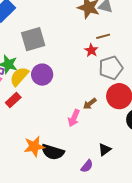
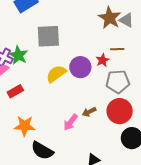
purple circle: (42, 75) -> (80, 67), moved
yellow semicircle: (19, 76) -> (56, 74), moved
orange star: (34, 146) -> (25, 126), moved

